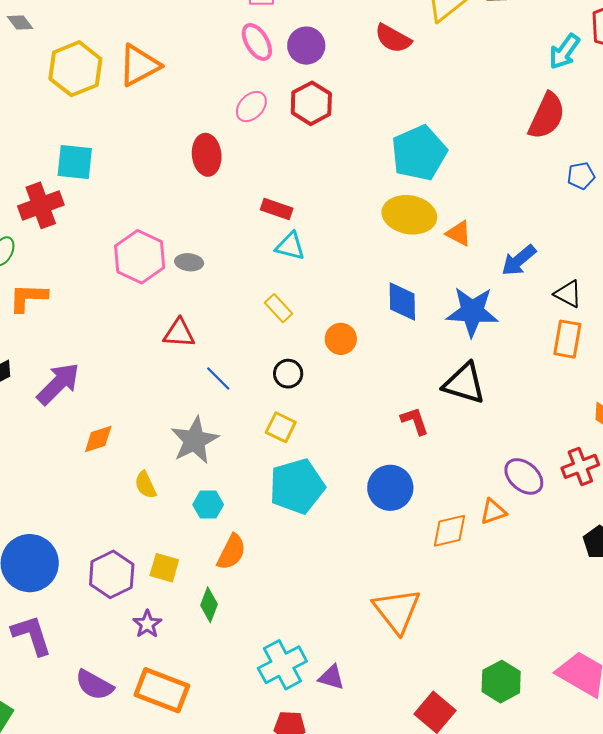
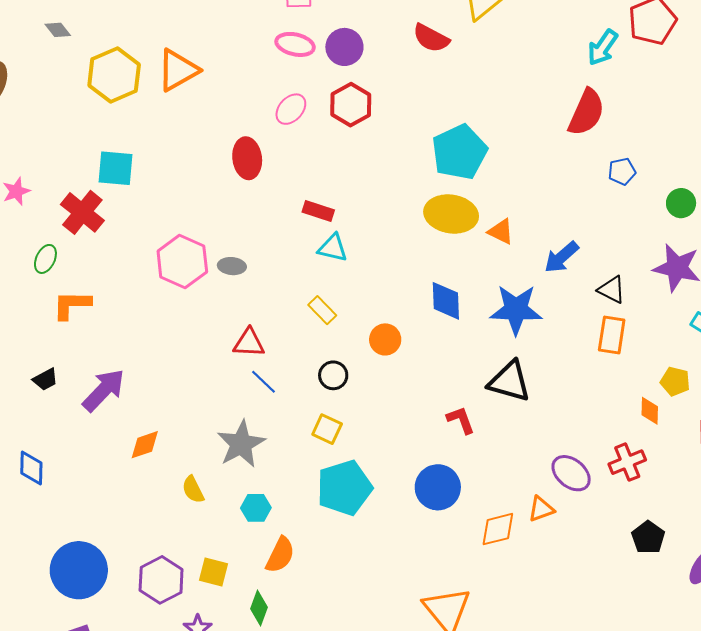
pink ellipse: (257, 42) -> (295, 44), turned -45
red cross: (41, 205) -> (82, 212), turned -30
red triangle: (179, 333) -> (249, 343), moved

